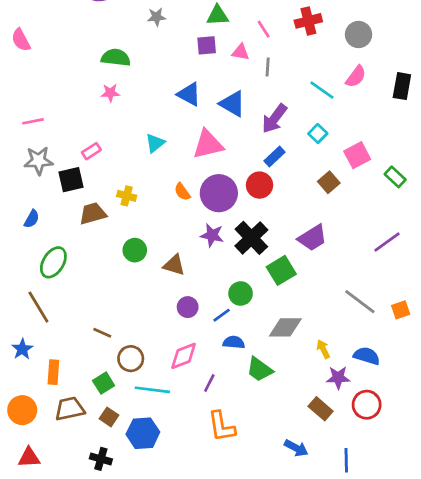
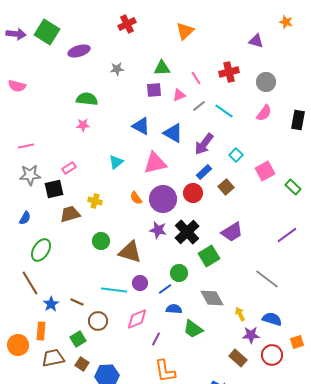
pink semicircle: (21, 40) -> (17, 86), turned -48
pink triangle: (241, 52) -> (179, 95), turned -32
gray line: (268, 67) -> (199, 106), turned 48
cyan line: (322, 90) -> (224, 111), moved
brown square: (329, 182) -> (226, 187), moved
brown triangle: (174, 265) -> (130, 252), size x1.4
orange square: (401, 310) -> (297, 342), moved
gray diamond: (285, 327) -> (212, 298), turned 60
blue star: (22, 349) -> (51, 304), moved
cyan line: (152, 390) -> (114, 290), moved
orange circle: (22, 410) -> (18, 345), moved

